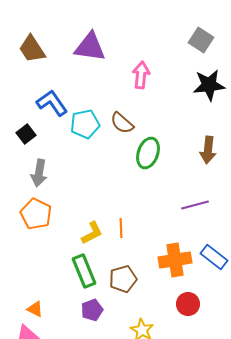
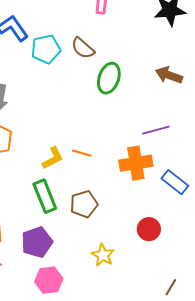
brown arrow: (208, 150) -> (169, 75), turned 104
orange line: (121, 228) -> (82, 153), turned -72
orange cross: (175, 260) -> (136, 163), moved
purple pentagon: (92, 310) -> (37, 242), moved, size x1.4

